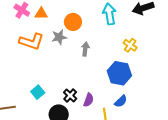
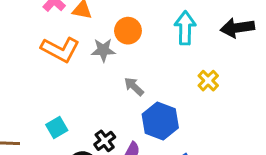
gray arrow: (85, 49) -> (134, 87), moved, turned -64
blue hexagon: (119, 73) -> (160, 121), moved

